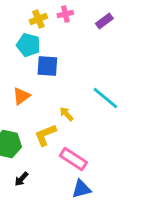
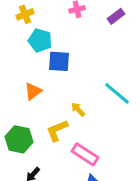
yellow cross: (38, 19) -> (25, 14), moved

